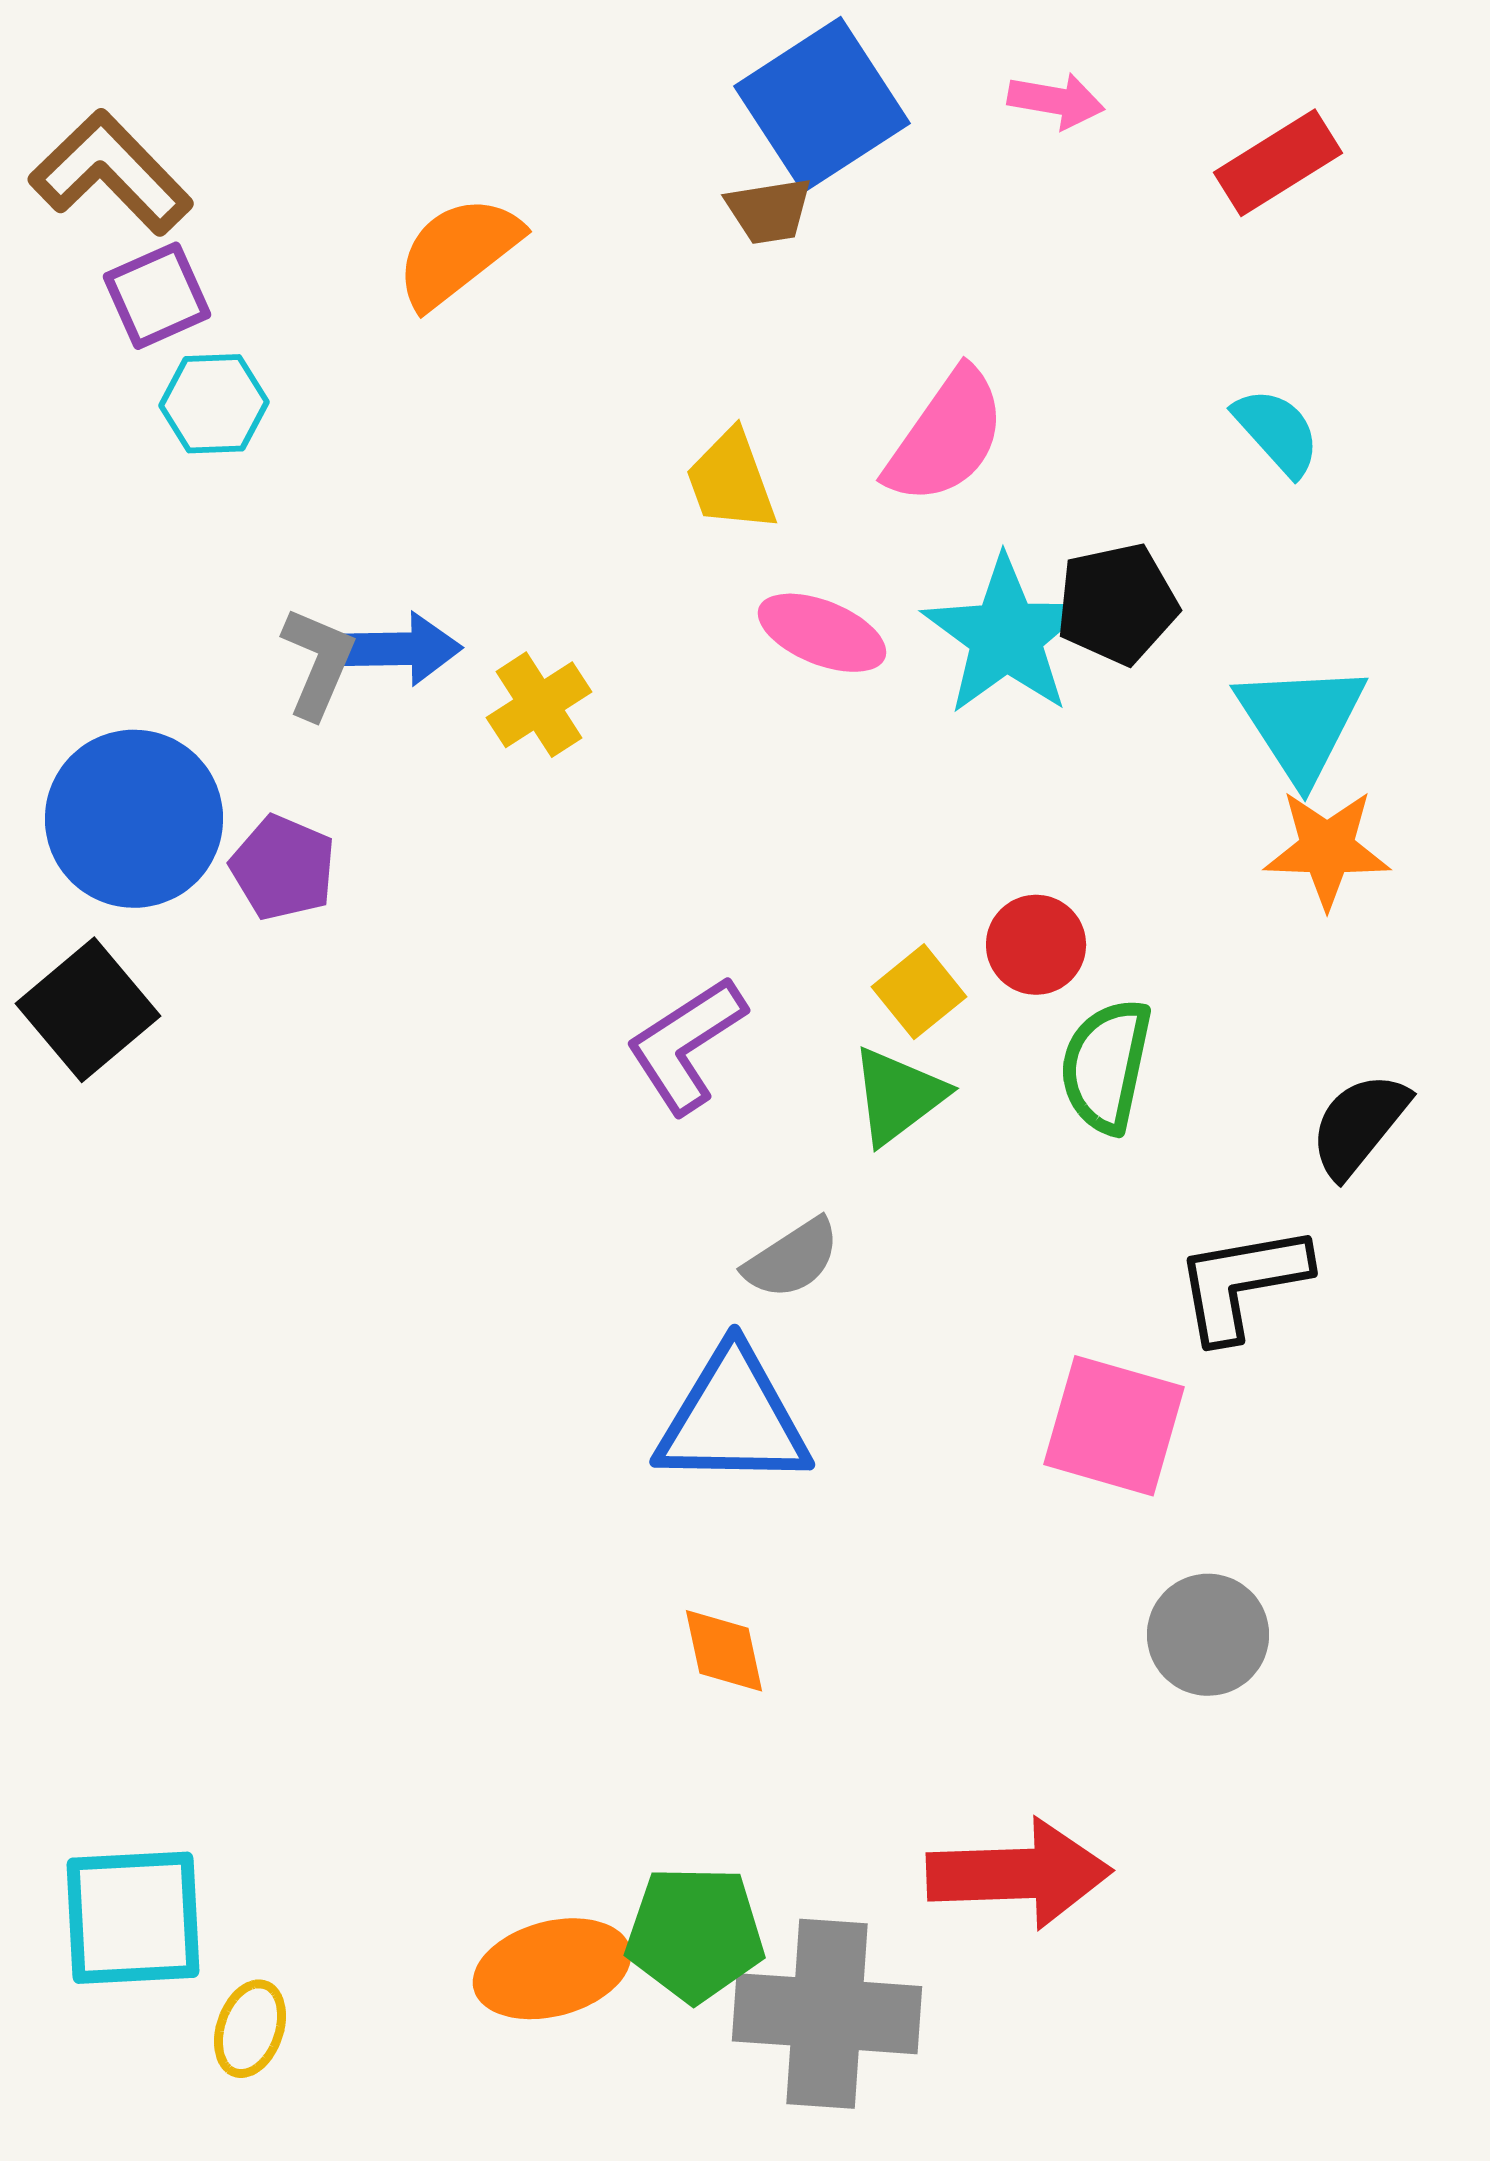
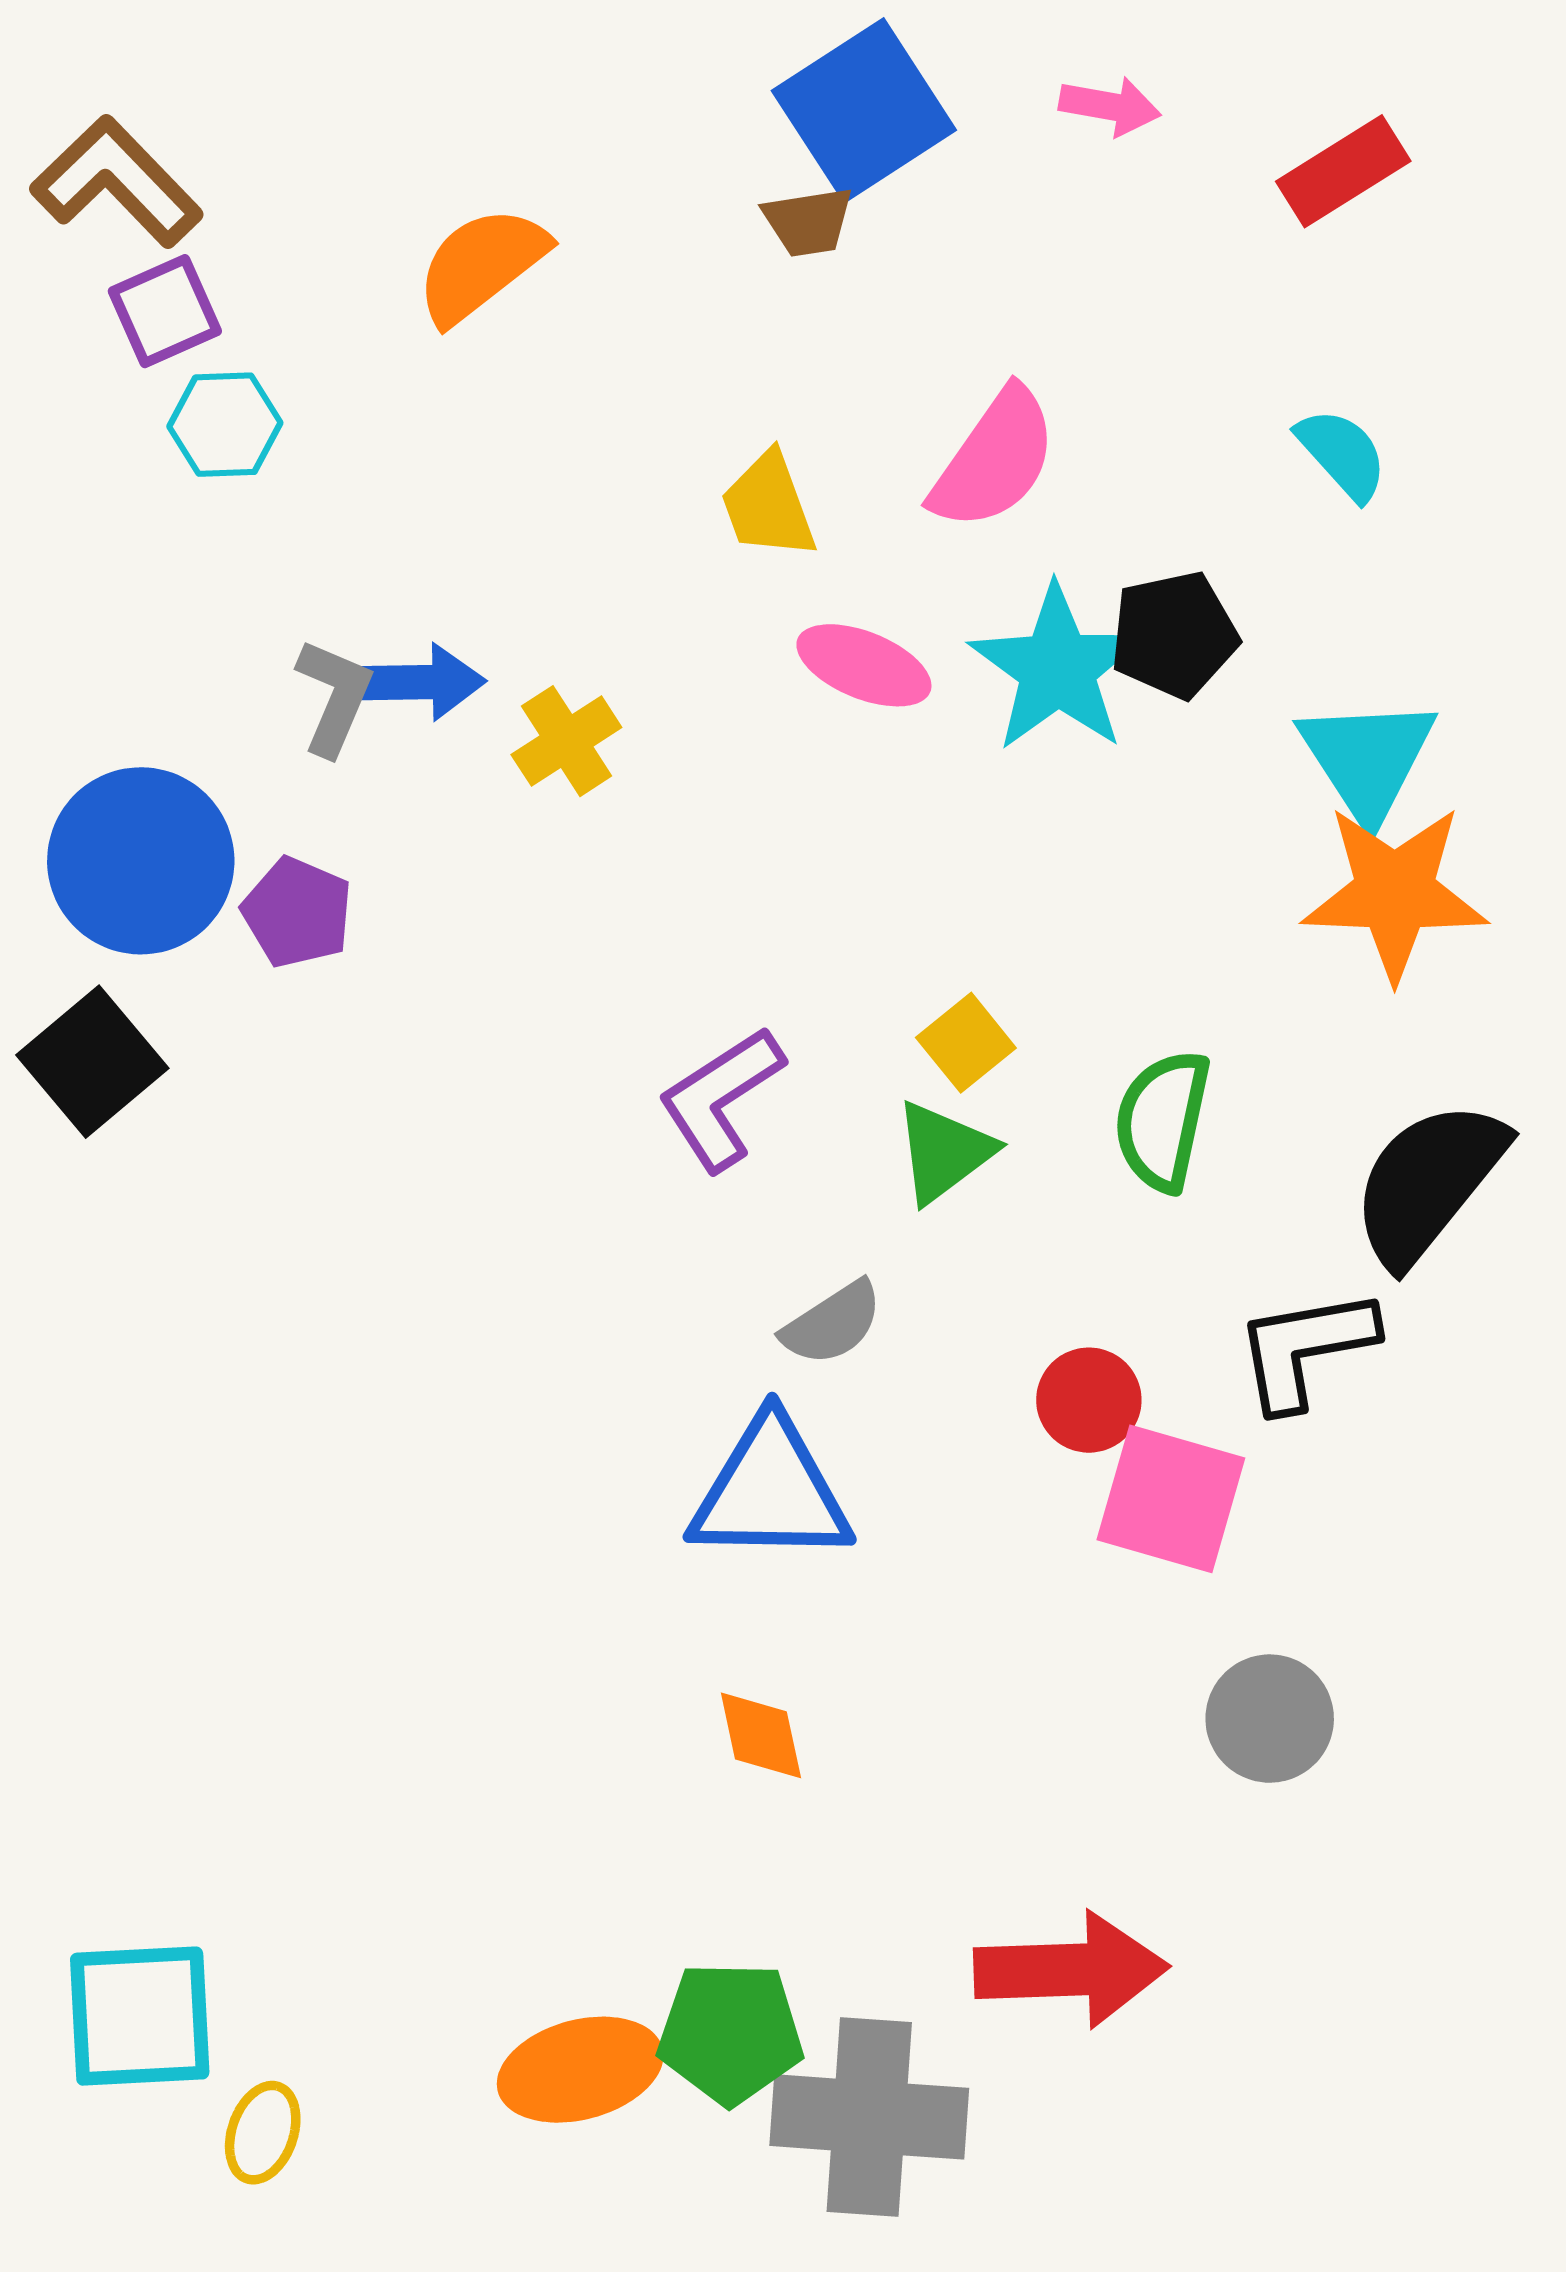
orange star: (1327, 849) -> (1395, 892), size x1.4
red circle: (1036, 945) -> (1089, 1400), moved
black semicircle: (1359, 1125) -> (1428, 1182), size x1.5

